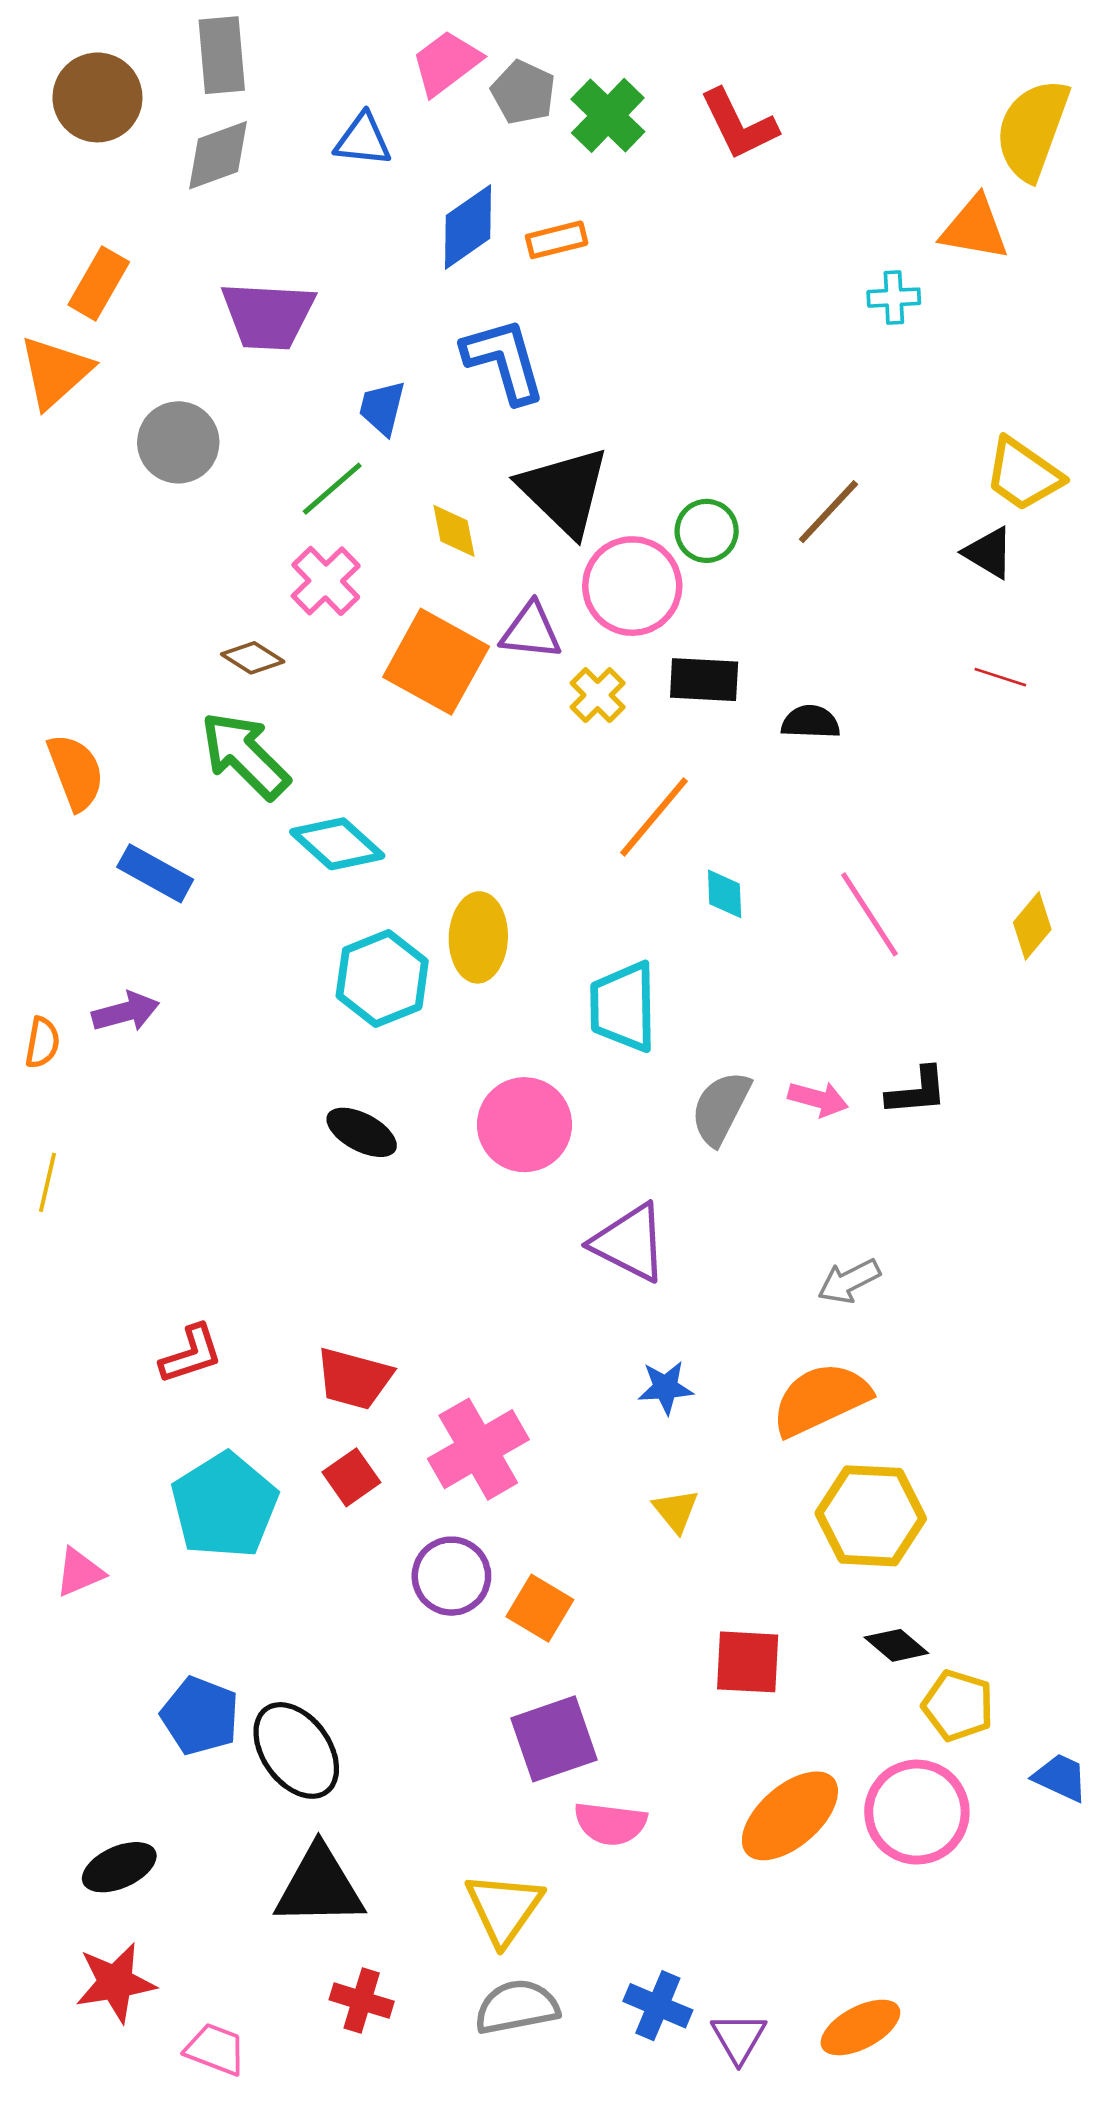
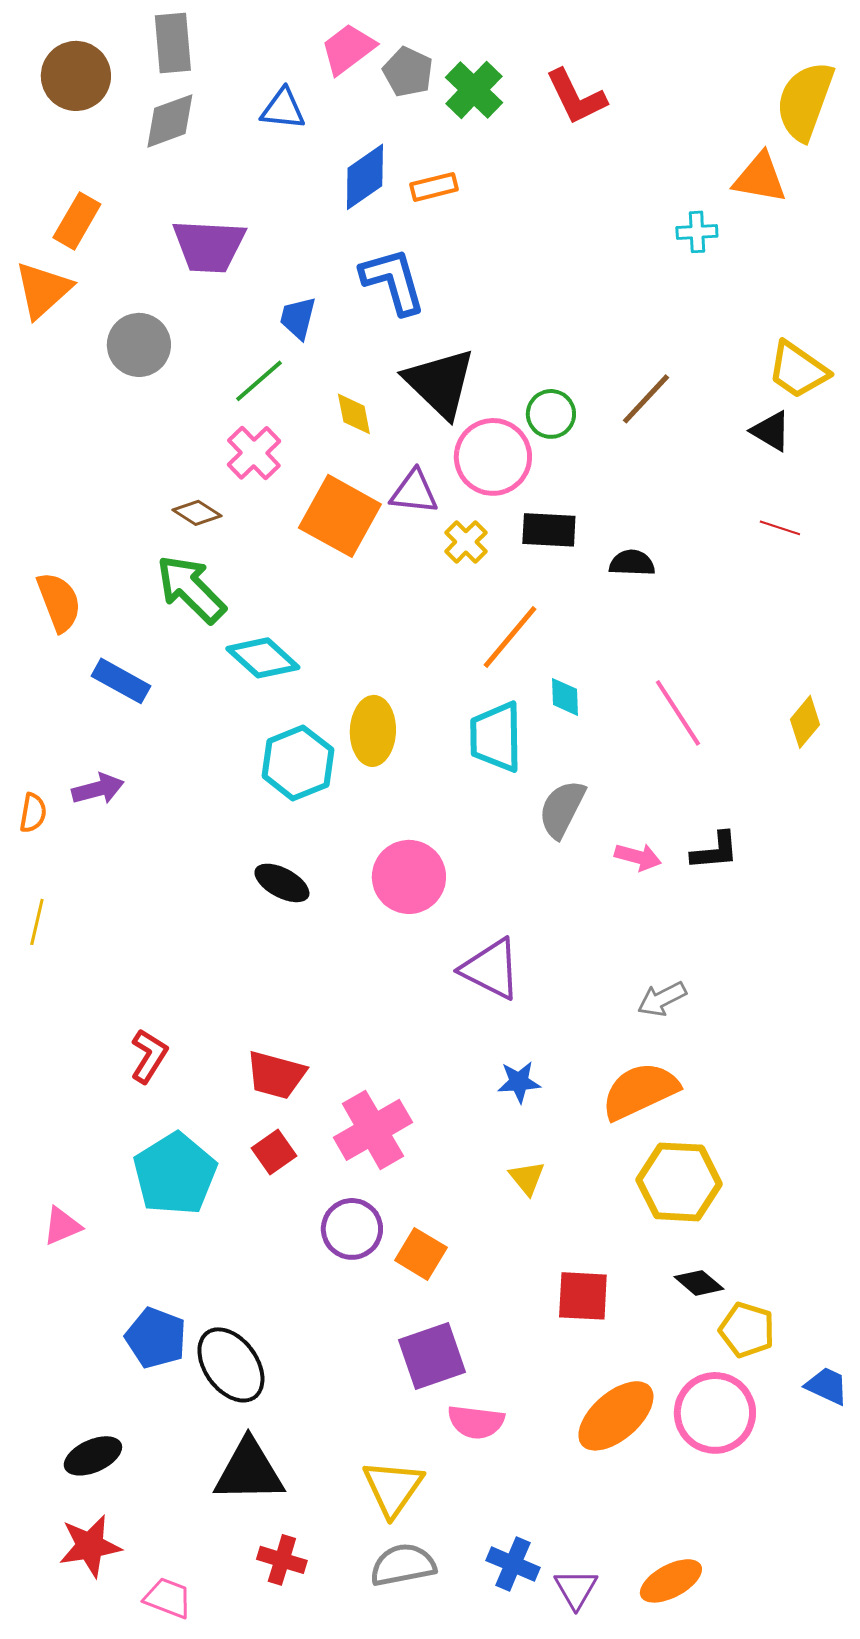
cyan trapezoid: (623, 1007) -> (496, 737), moved
gray semicircle: (721, 1108) -> (562, 809), moved
red L-shape: (191, 1354) -> (149, 1056), turned -40

